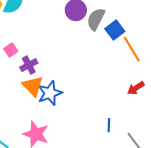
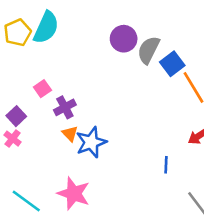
orange triangle: (33, 86) -> (70, 134), size x0.6
blue line: (109, 125) -> (166, 165), moved

